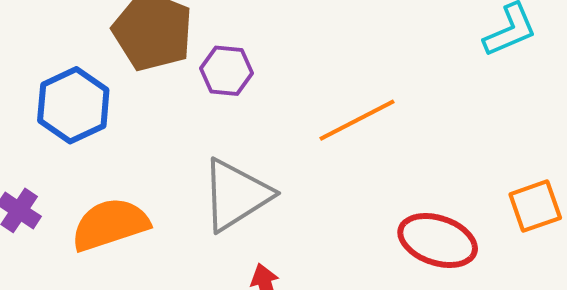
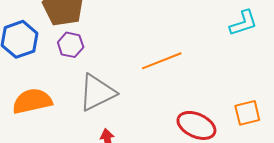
purple hexagon: (226, 71) -> (71, 45), moved

